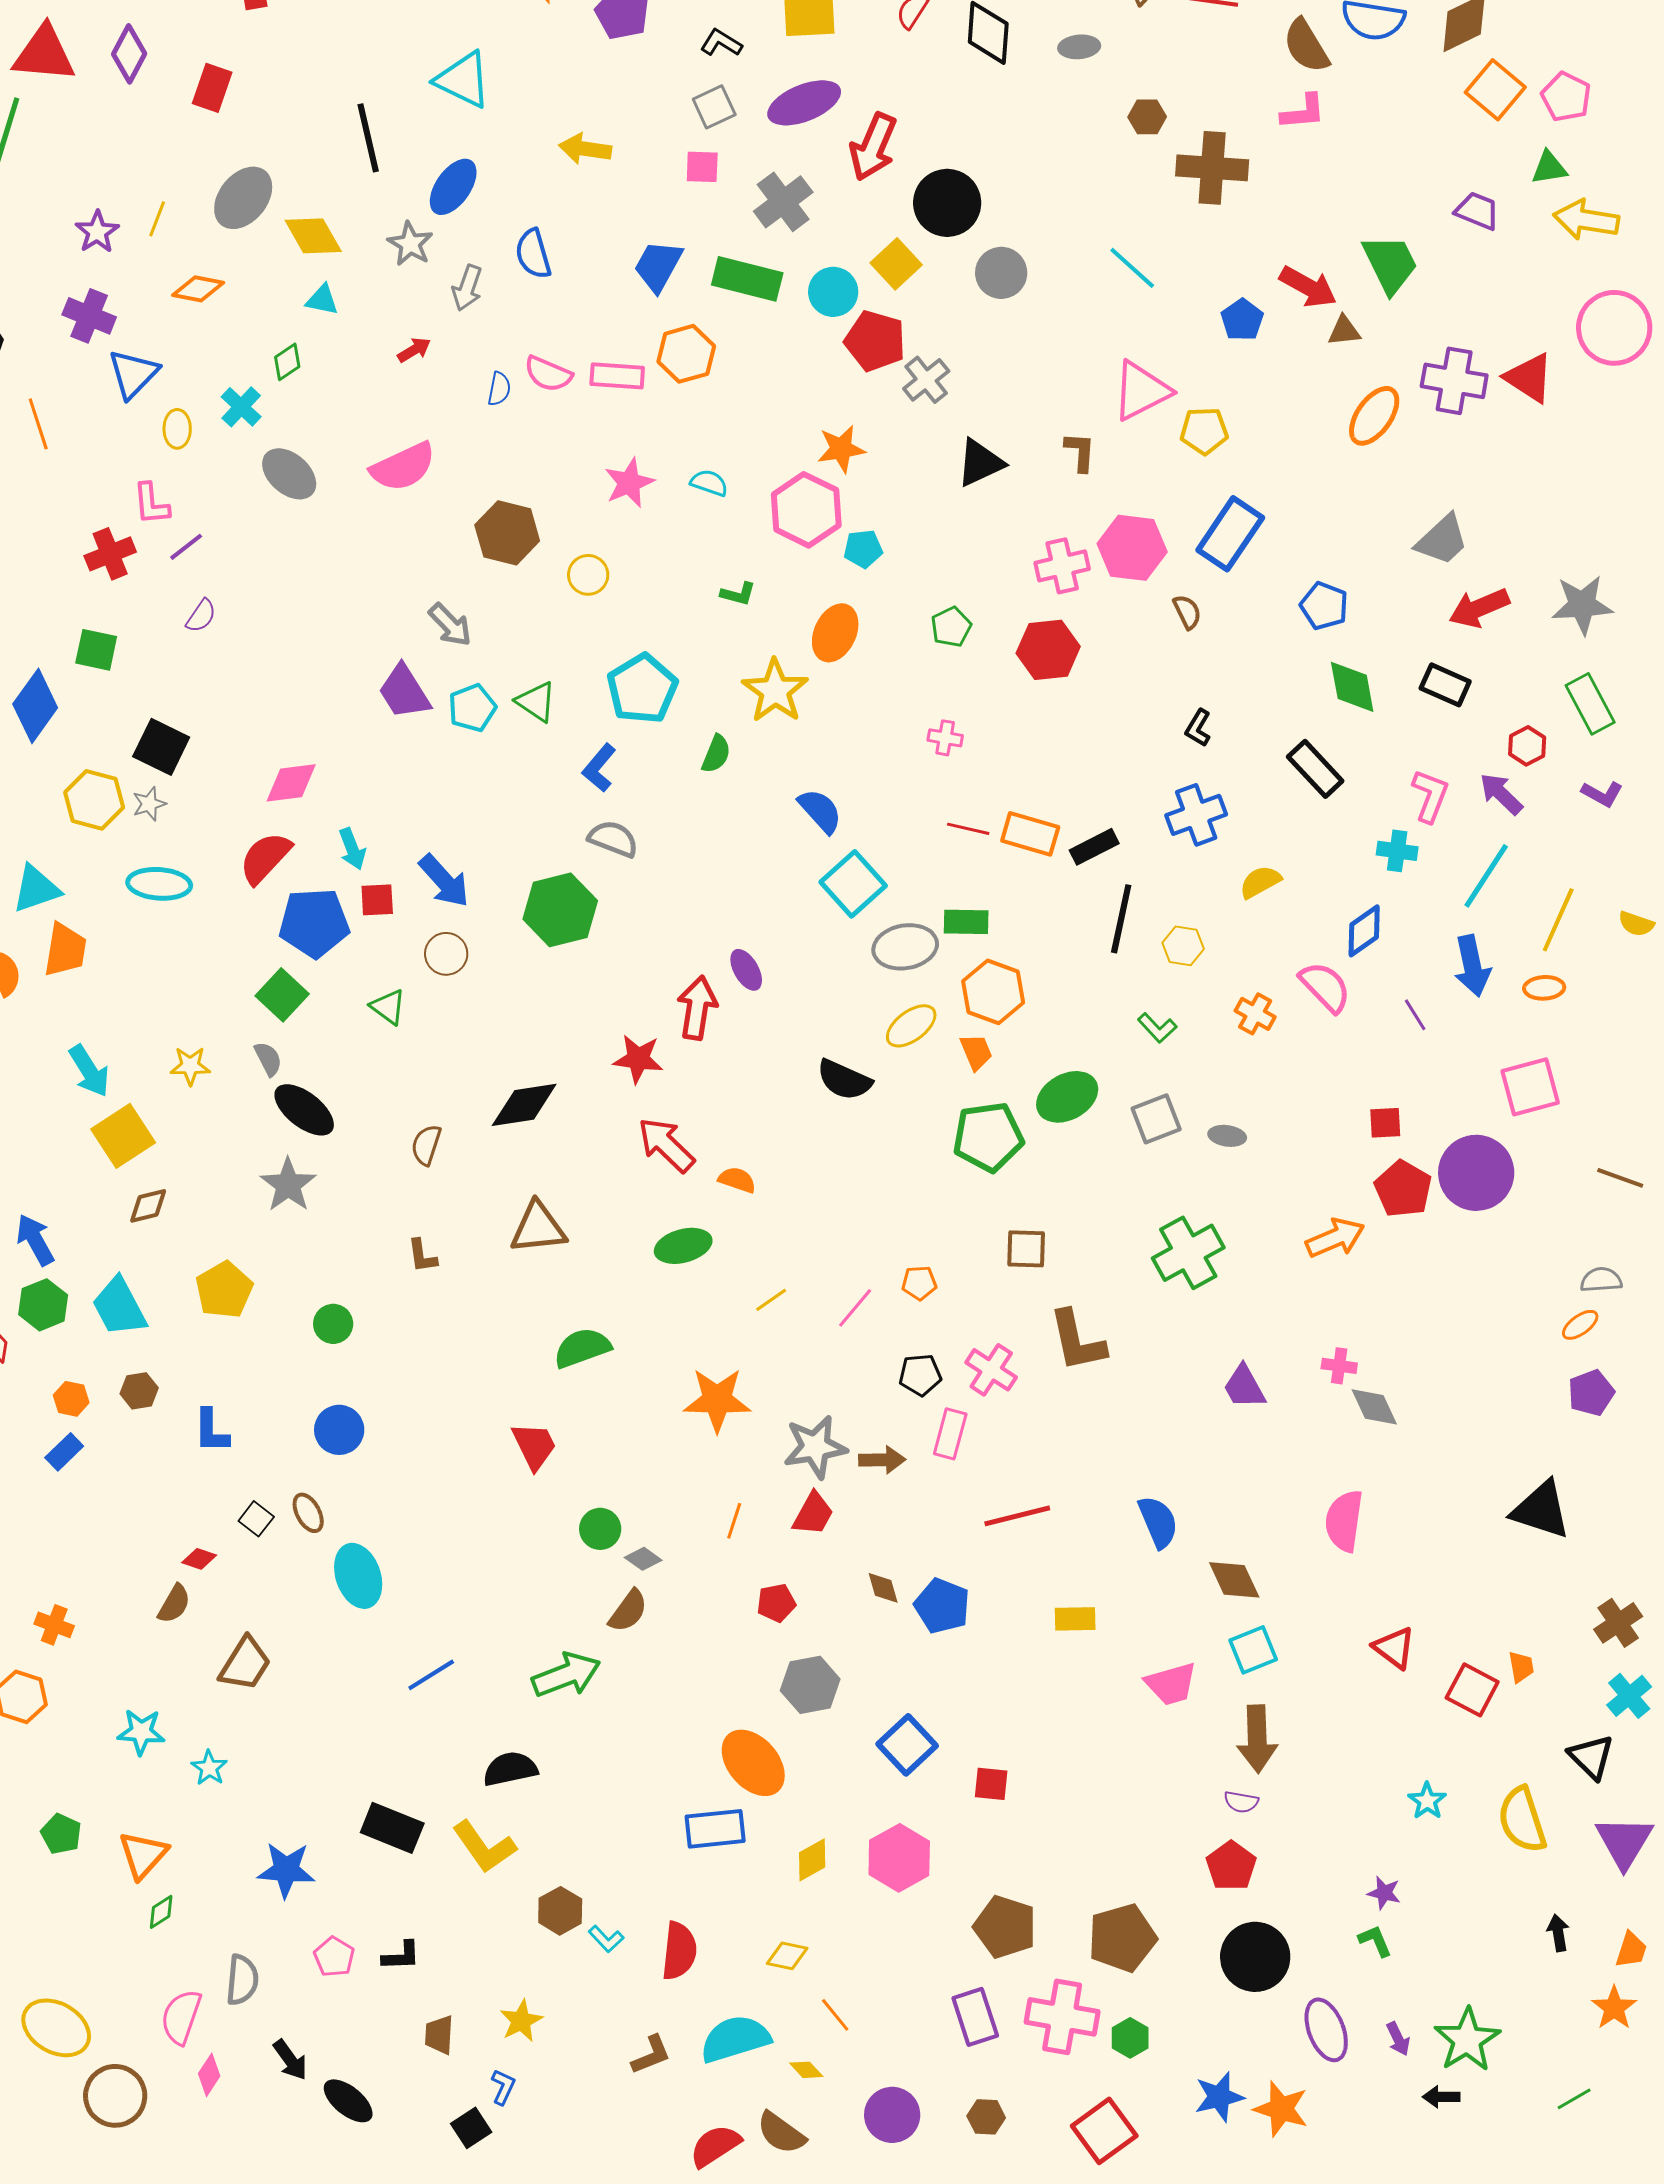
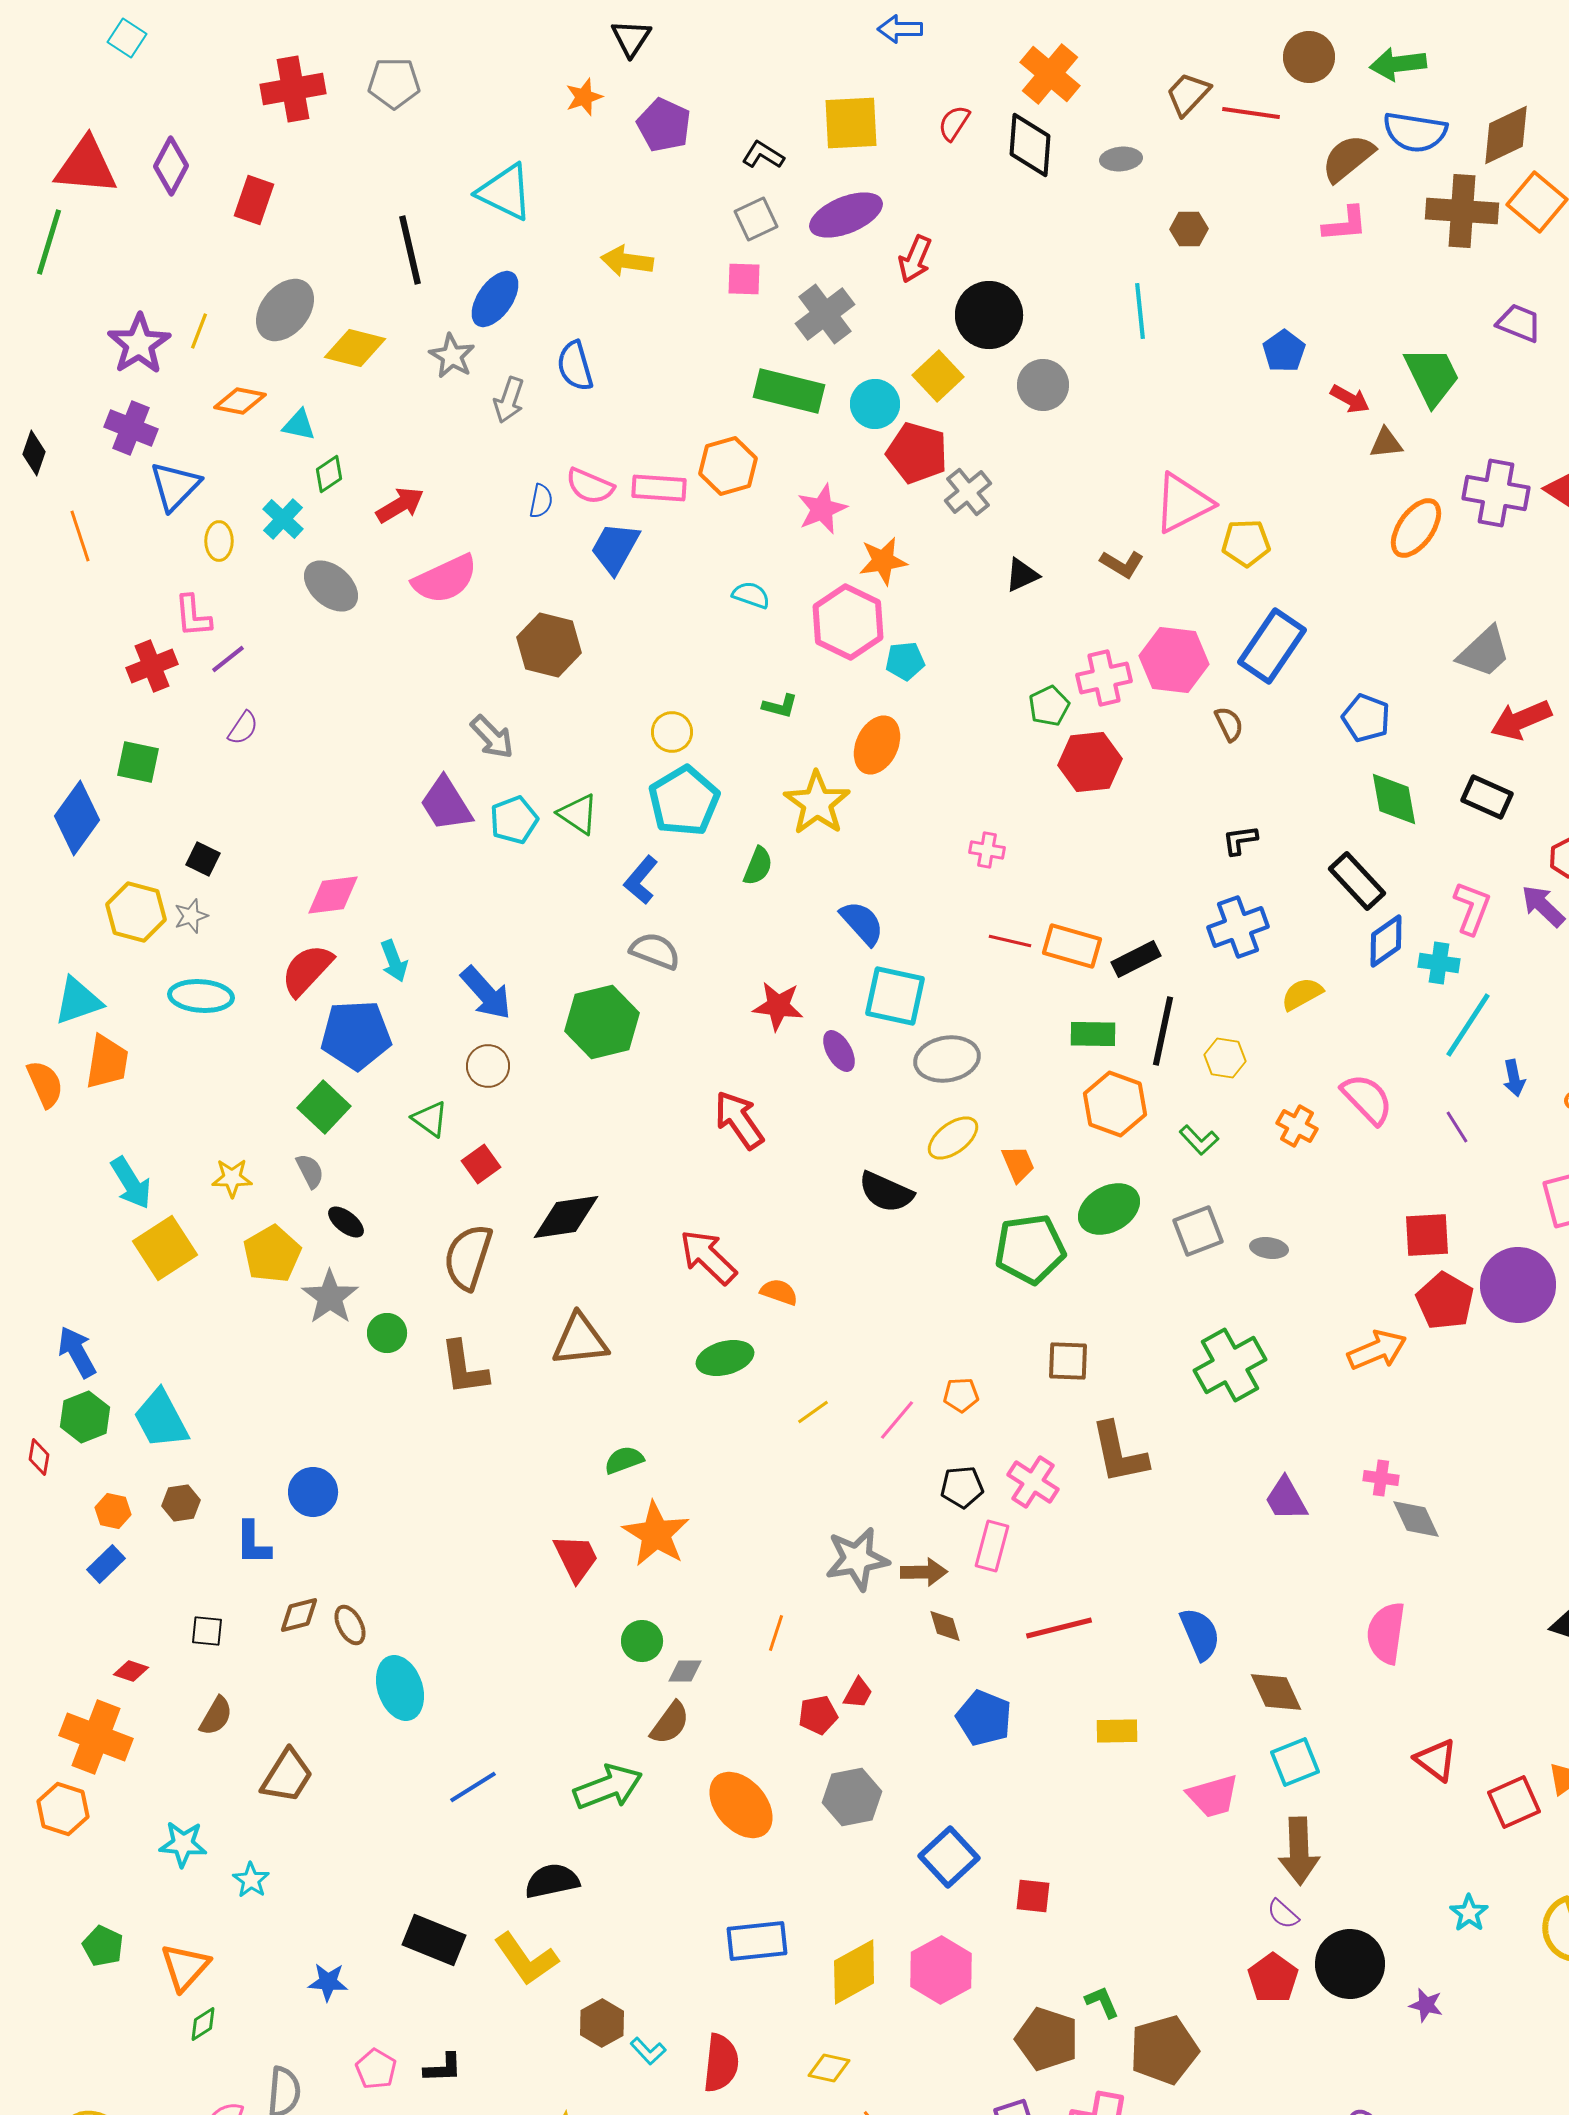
brown semicircle: (1306, 46) -> (1348, 158), turned 82
red arrow: (873, 147) -> (915, 259), size x0.7
brown cross: (1212, 168) -> (1462, 211), moved
purple star: (97, 232) -> (139, 344), size x1.4
yellow diamond: (313, 236) -> (355, 348), turned -46
blue trapezoid: (658, 266) -> (615, 548), moved
cyan line: (1132, 268) -> (1140, 311), moved, turned 42
red arrow: (1308, 287) -> (1350, 399), size x0.7
cyan triangle: (322, 300) -> (299, 425), moved
blue pentagon: (1242, 320) -> (1284, 351), moved
red arrow: (414, 350) -> (400, 505), moved, size x1.4
brown L-shape: (1080, 452) -> (1122, 564), turned 117
black triangle: (980, 463) -> (1022, 575), size x0.7
pink star: (629, 483) -> (822, 509), moved
yellow circle: (588, 575) -> (672, 732), moved
green pentagon: (951, 627) -> (1049, 706), moved
black L-shape: (1198, 728) -> (1240, 840), turned 51
black square: (161, 747) -> (203, 859), size x0.6
cyan line: (1486, 876) -> (1468, 1025), moved
cyan square: (853, 884) -> (895, 996), turned -36
red square: (377, 900) -> (481, 1164), moved, turned -33
green rectangle: (966, 922) -> (1093, 1034), moved
blue diamond: (1364, 931) -> (1386, 941), moved
blue arrow: (1472, 966) -> (1514, 1078), size x0.6
purple ellipse: (746, 970) -> (839, 1051), moved
orange hexagon: (993, 992) -> (1115, 1104), moved
red arrow: (697, 1008) -> (739, 1120), turned -44
red star: (638, 1059) -> (778, 1006), moved
black ellipse: (304, 1110) -> (346, 1222), size x0.6
red square: (1385, 1123) -> (1427, 1235), size x1.4
brown semicircle: (426, 1145) -> (468, 1257), size x1.6
brown diamond: (148, 1206) -> (299, 1615), moved
brown L-shape: (422, 1256) -> (464, 1368), size x1.6
yellow pentagon: (224, 1290) -> (272, 1254), moved
green circle: (333, 1324) -> (387, 1333), moved
green semicircle: (582, 1348) -> (624, 1460), size x0.7
orange star: (717, 1400) -> (656, 1534), moved, turned 30
blue circle: (339, 1430) -> (313, 1492), moved
red trapezoid: (813, 1514) -> (858, 1693), moved, size x0.7
black square: (256, 1519) -> (207, 1631), moved, turned -32
red diamond: (199, 1559) -> (131, 1671), moved
gray diamond: (643, 1559) -> (685, 1671), turned -36
brown diamond: (883, 1588) -> (945, 1626), moved
orange cross: (54, 1625) -> (96, 1737), size x1.8
red square: (1472, 1690) -> (1514, 1802), turned 38
orange ellipse: (753, 1763) -> (741, 1805), moved
purple semicircle: (1241, 1802) -> (1283, 1914), turned 32
yellow diamond: (812, 1860) -> (854, 1972), size x1.5
blue star: (286, 1870) -> (328, 1982), size x0.7
green L-shape: (1375, 1941) -> (1102, 2002), moved
black circle: (1255, 1957) -> (1350, 1964), moved

